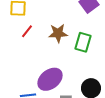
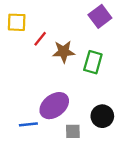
red line: (27, 31) -> (40, 39), moved

